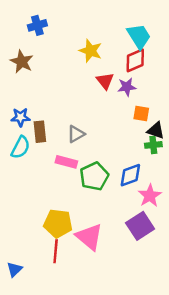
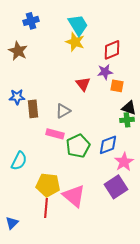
cyan trapezoid: (139, 36) -> (78, 25), moved
red triangle: (105, 81) -> (83, 84), moved
orange square: (141, 114) -> (117, 86), moved
cyan semicircle: (20, 147) -> (19, 161), moved

